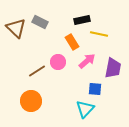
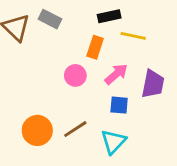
orange rectangle: (72, 42) -> (95, 47), turned 49
brown line: (37, 71) -> (75, 129), moved
blue square: (95, 89) -> (119, 105), moved

